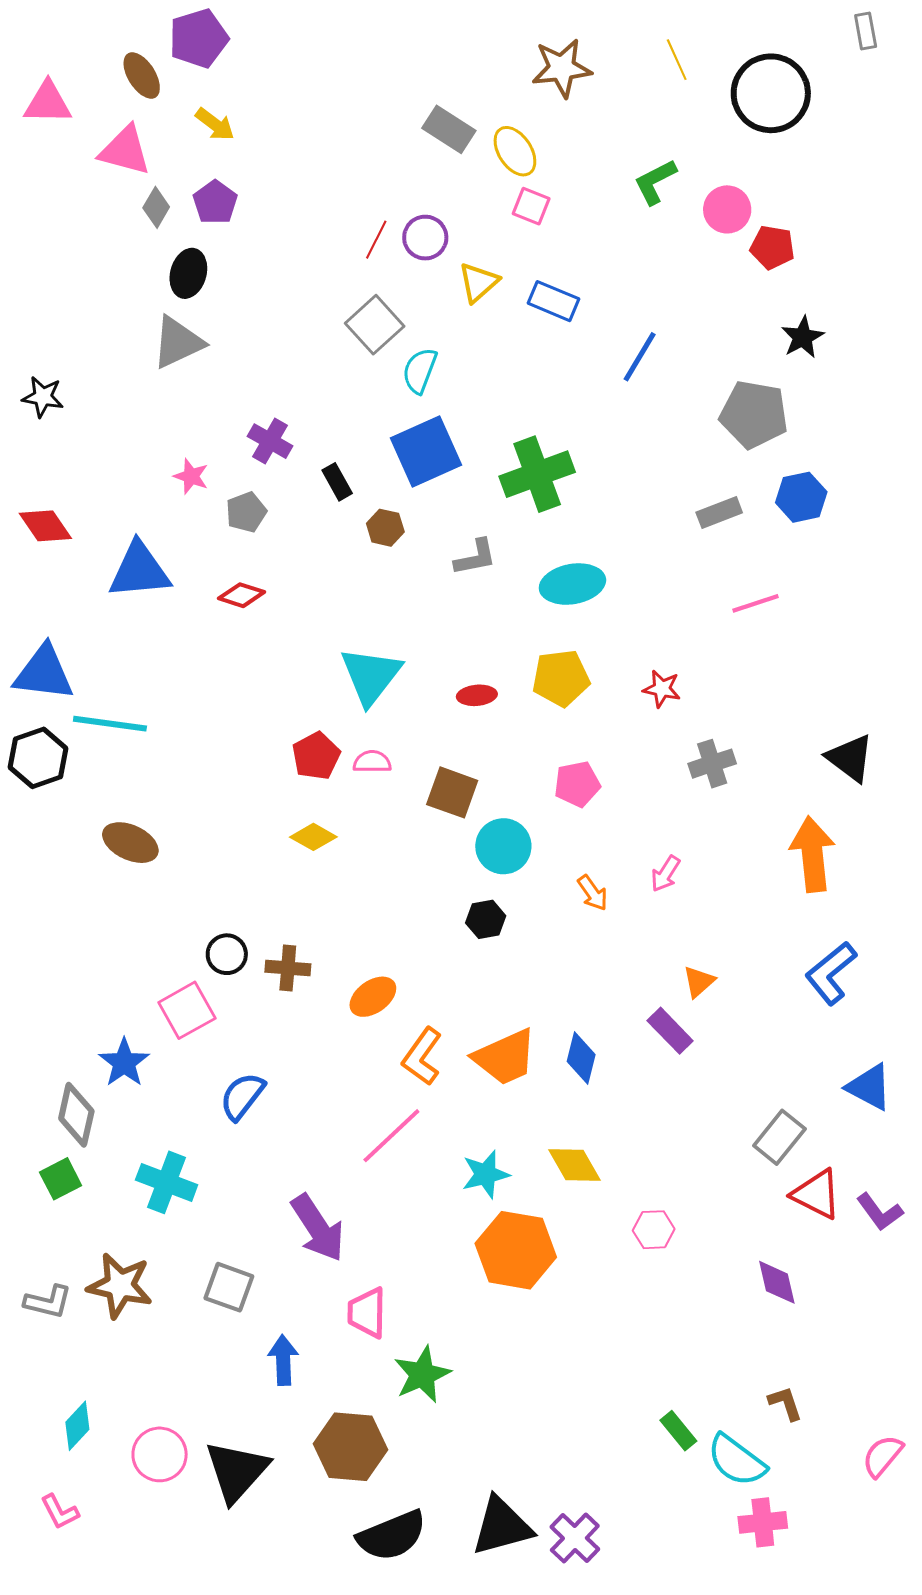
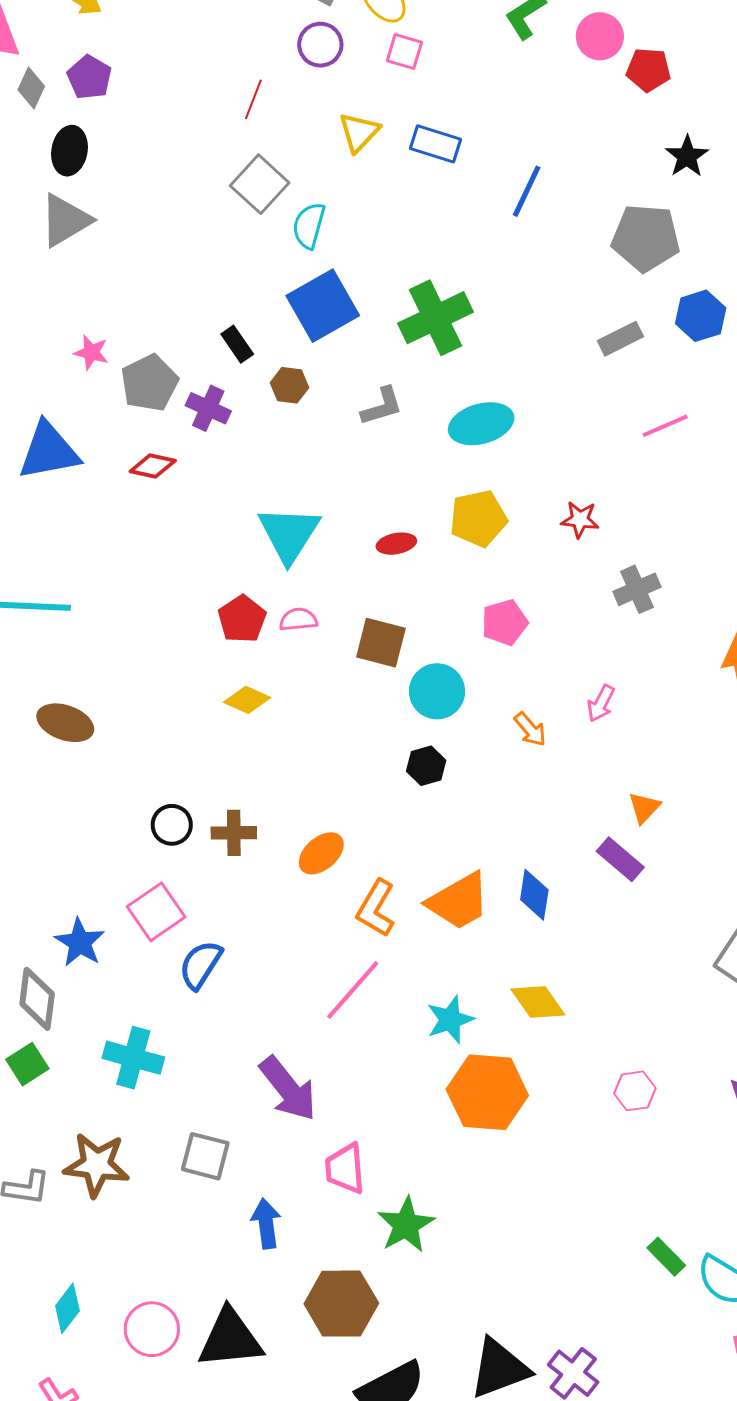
purple circle: (425, 238) -> (320, 45), moved
purple cross: (270, 441) -> (208, 408), moved
gray pentagon: (246, 512) -> (150, 383), size x1.4
pink square: (187, 1010) -> (156, 912), moved
pink hexagon: (654, 1230) -> (635, 1091), moved
black triangle: (237, 1471) -> (230, 1339), turned 48

